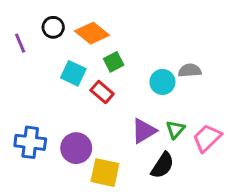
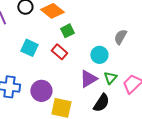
gray semicircle: (190, 70) -> (120, 37), turned -56
cyan square: (73, 73) -> (29, 48), moved
cyan circle: (162, 82) -> (99, 55), moved

